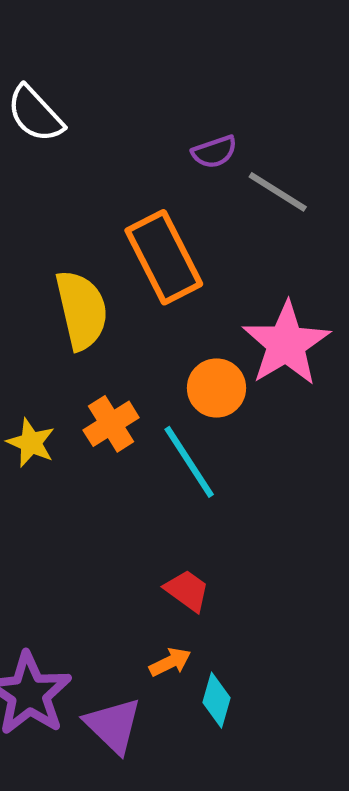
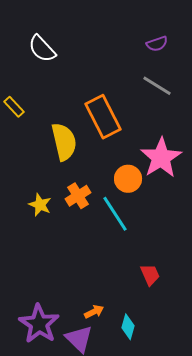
purple semicircle: (214, 152) -> (157, 44), moved
red trapezoid: (187, 590) -> (150, 275), moved, turned 30
orange arrow: (170, 662) -> (94, 312), moved

